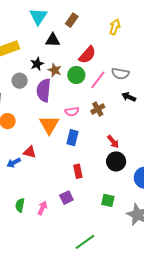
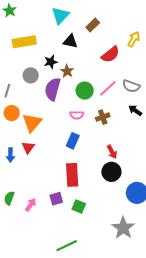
red semicircle: (87, 55) -> (110, 54), moved
green circle: (76, 75) -> (85, 91), moved
orange triangle: (49, 125) -> (32, 123), moved
red triangle: (30, 152) -> (28, 147), turned 40
blue arrow: (14, 163) -> (10, 155), turned -72
red rectangle: (78, 171) -> (72, 175), size x1.6
green square: (108, 200) -> (79, 206), moved

